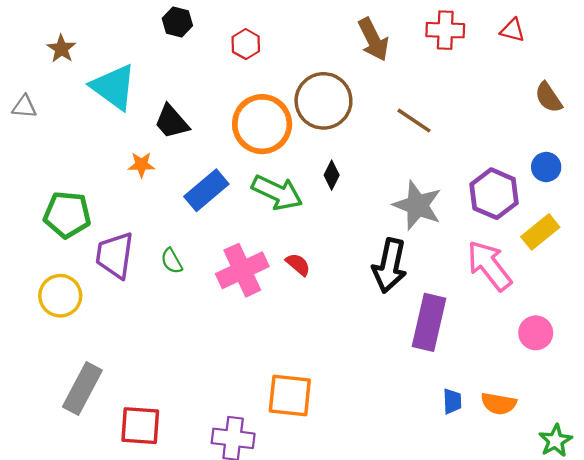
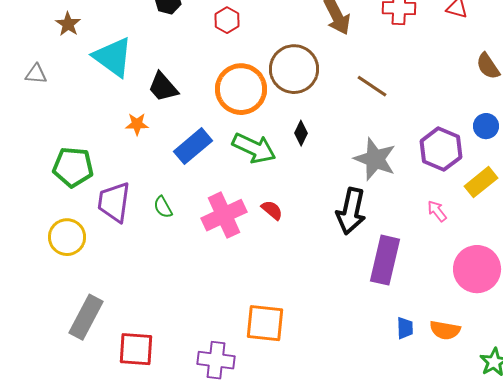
pink arrow: (489, 266) -> (437, 211), size x0.5
pink circle: (536, 333) -> (477, 269), size x1.6

